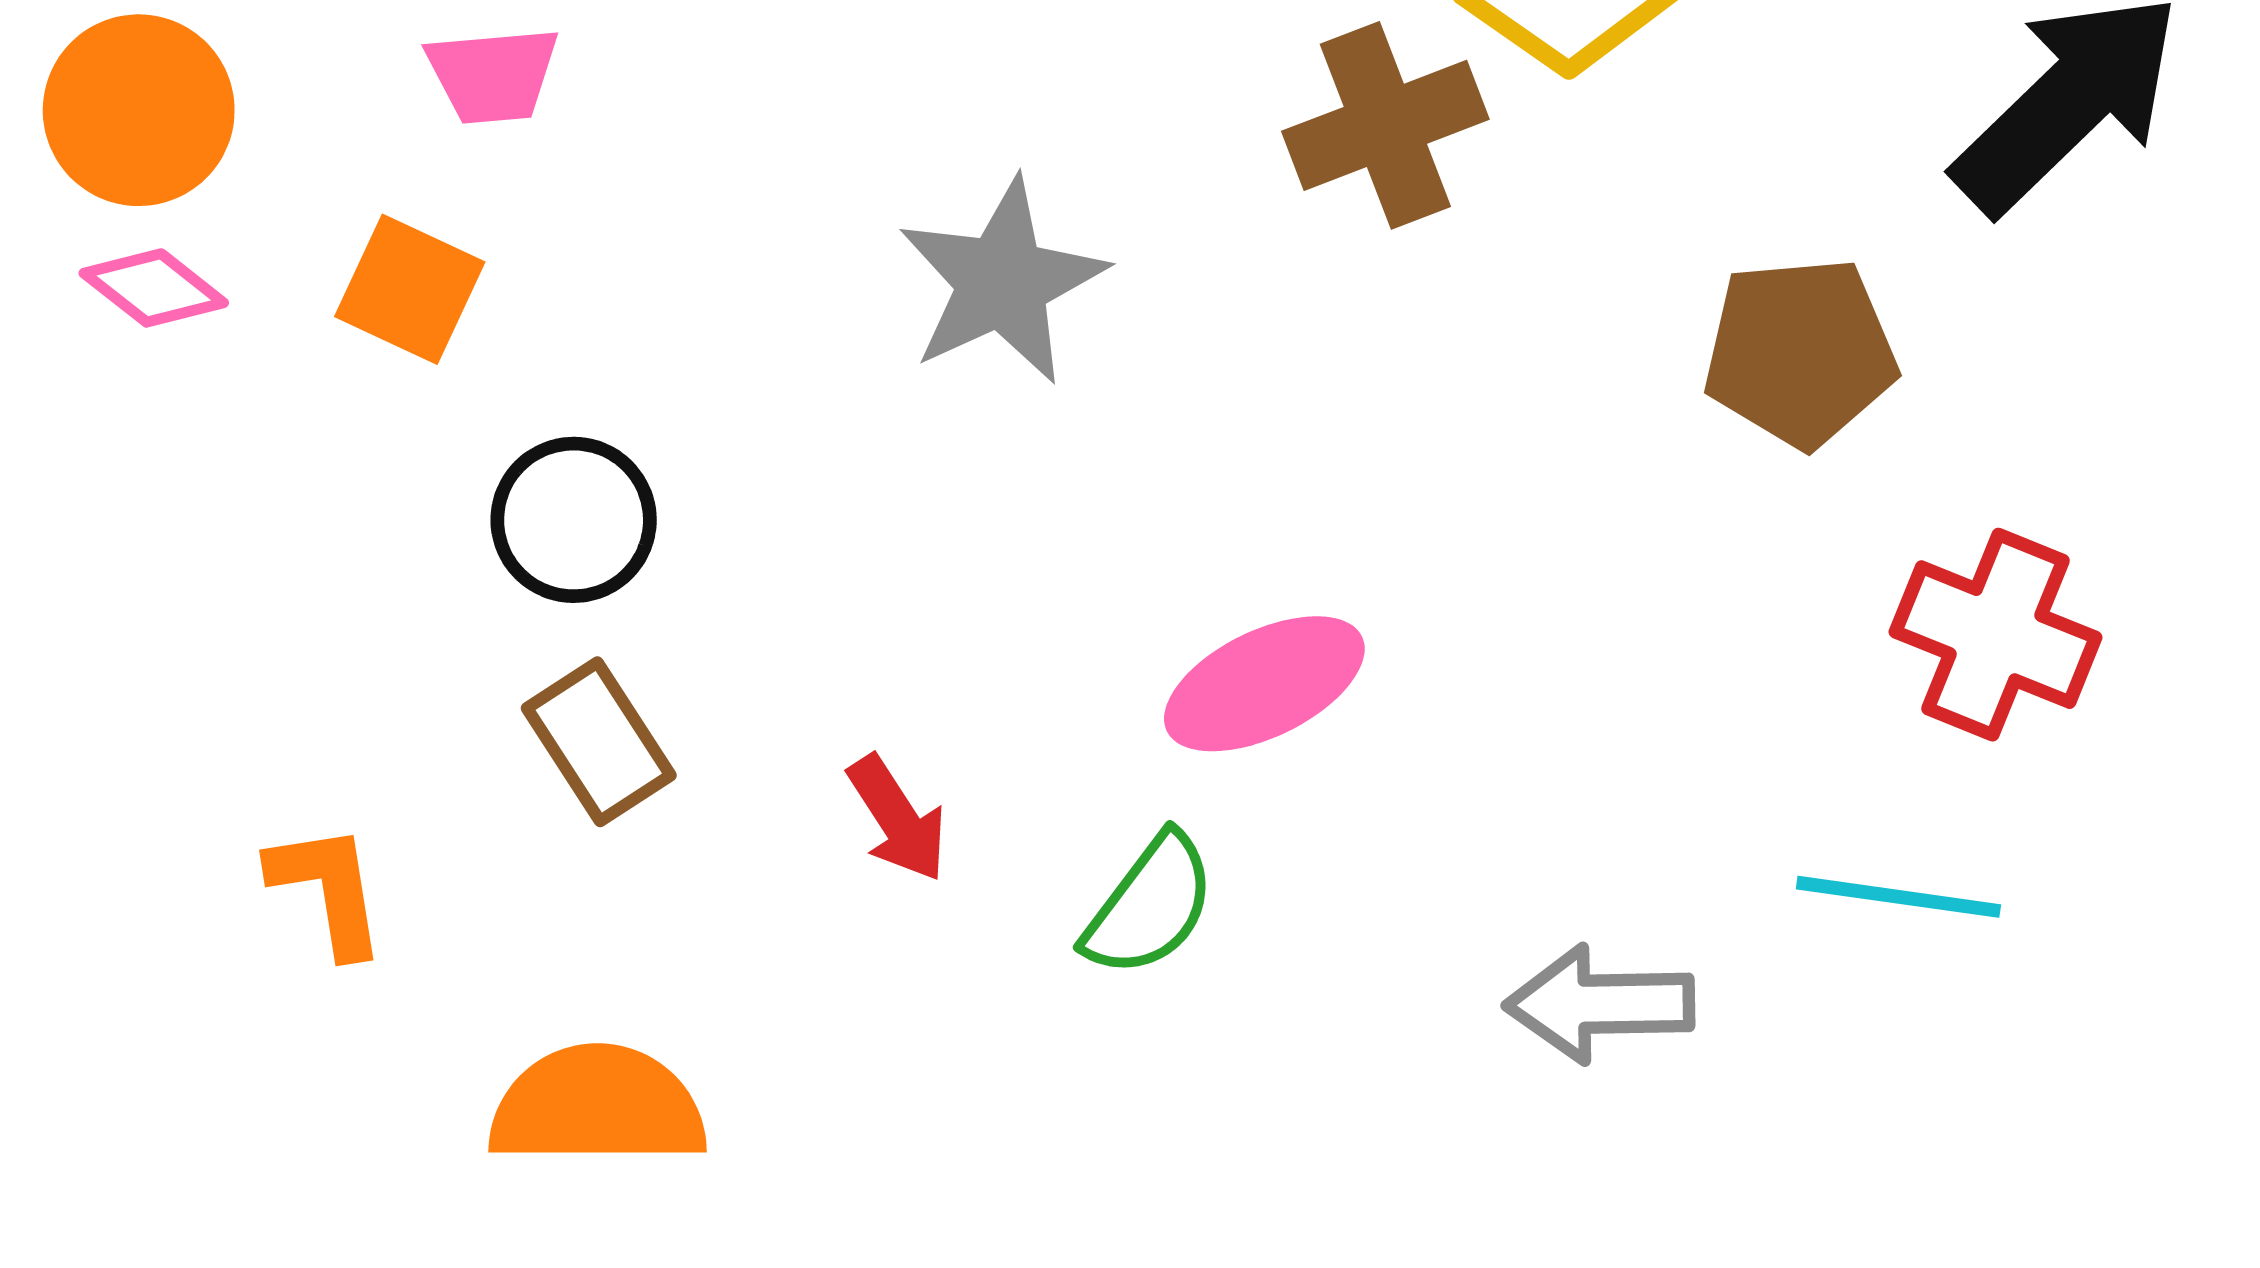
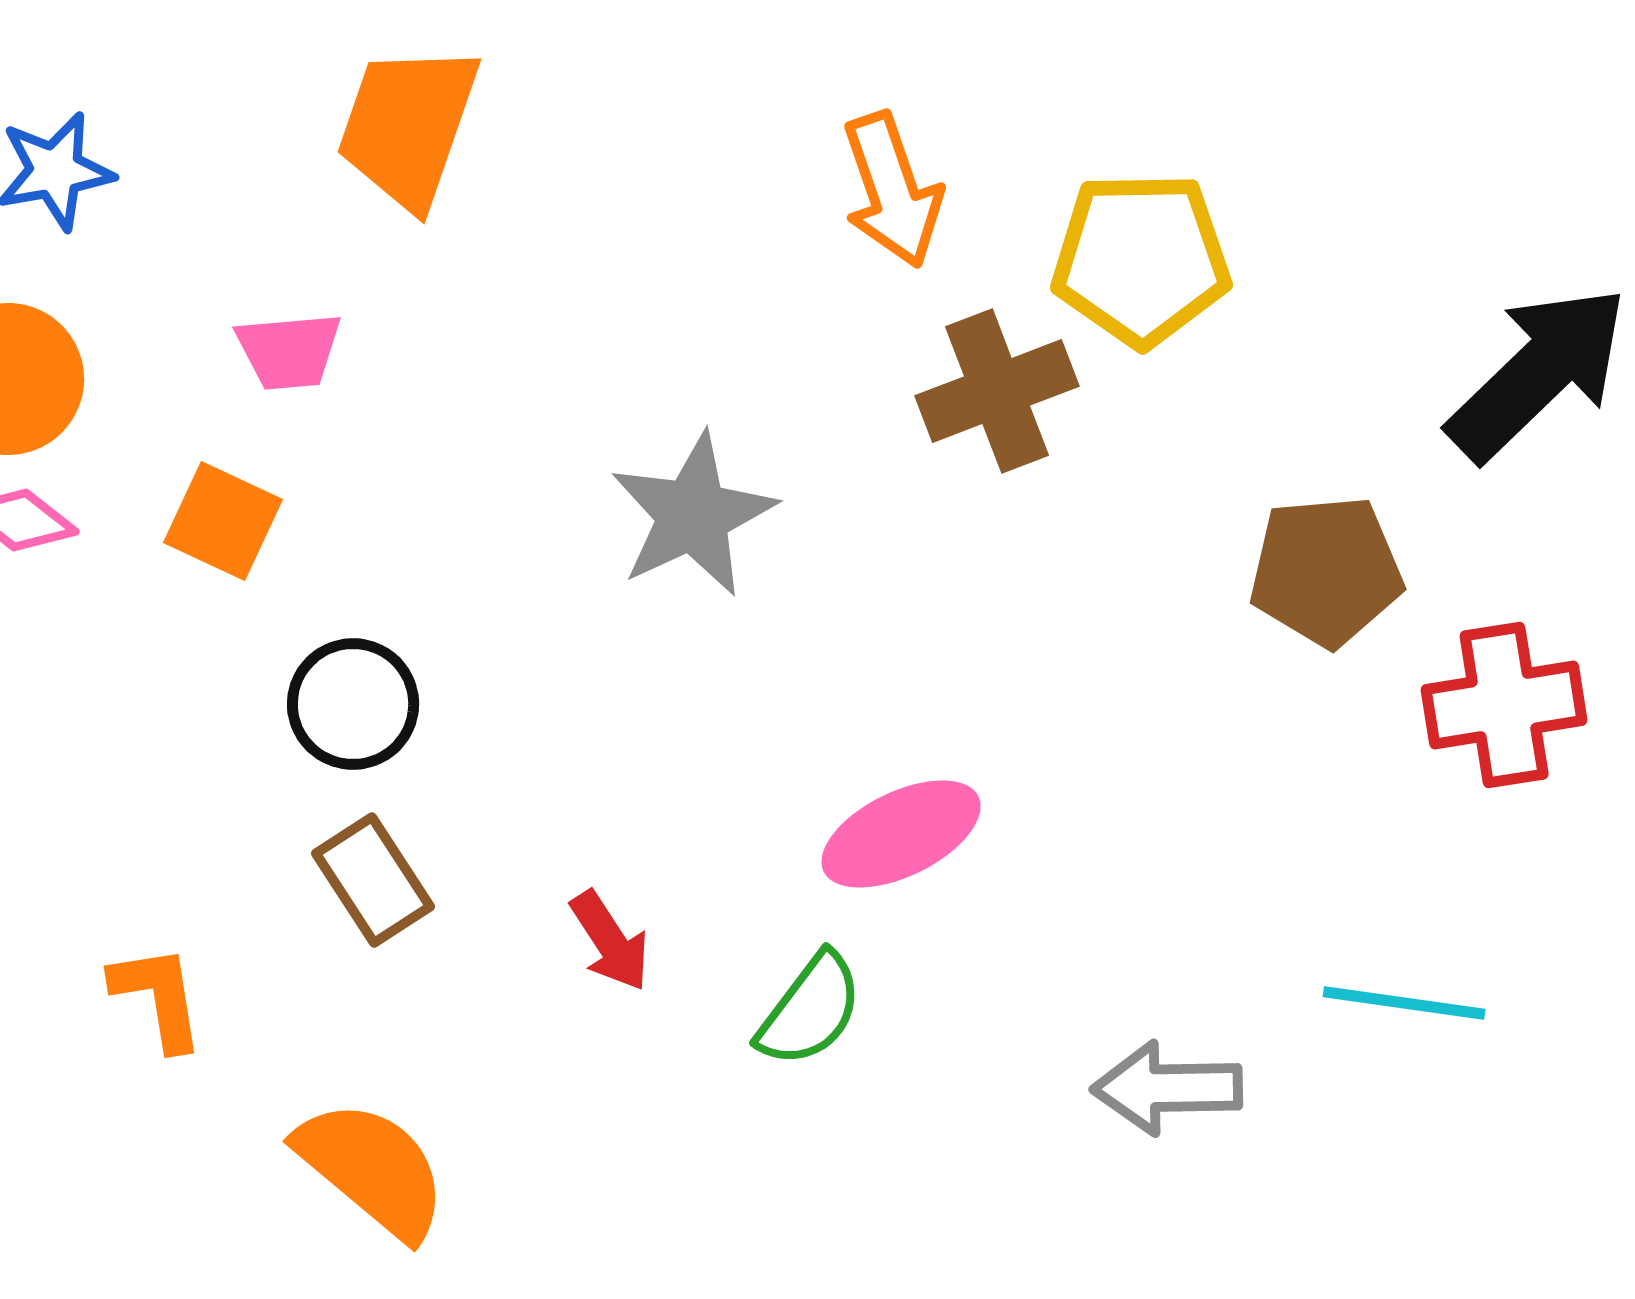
red cross: (1996, 635) -> (1504, 705), moved, turned -31
orange semicircle: (598, 1106) -> (372, 1169), turned 40

